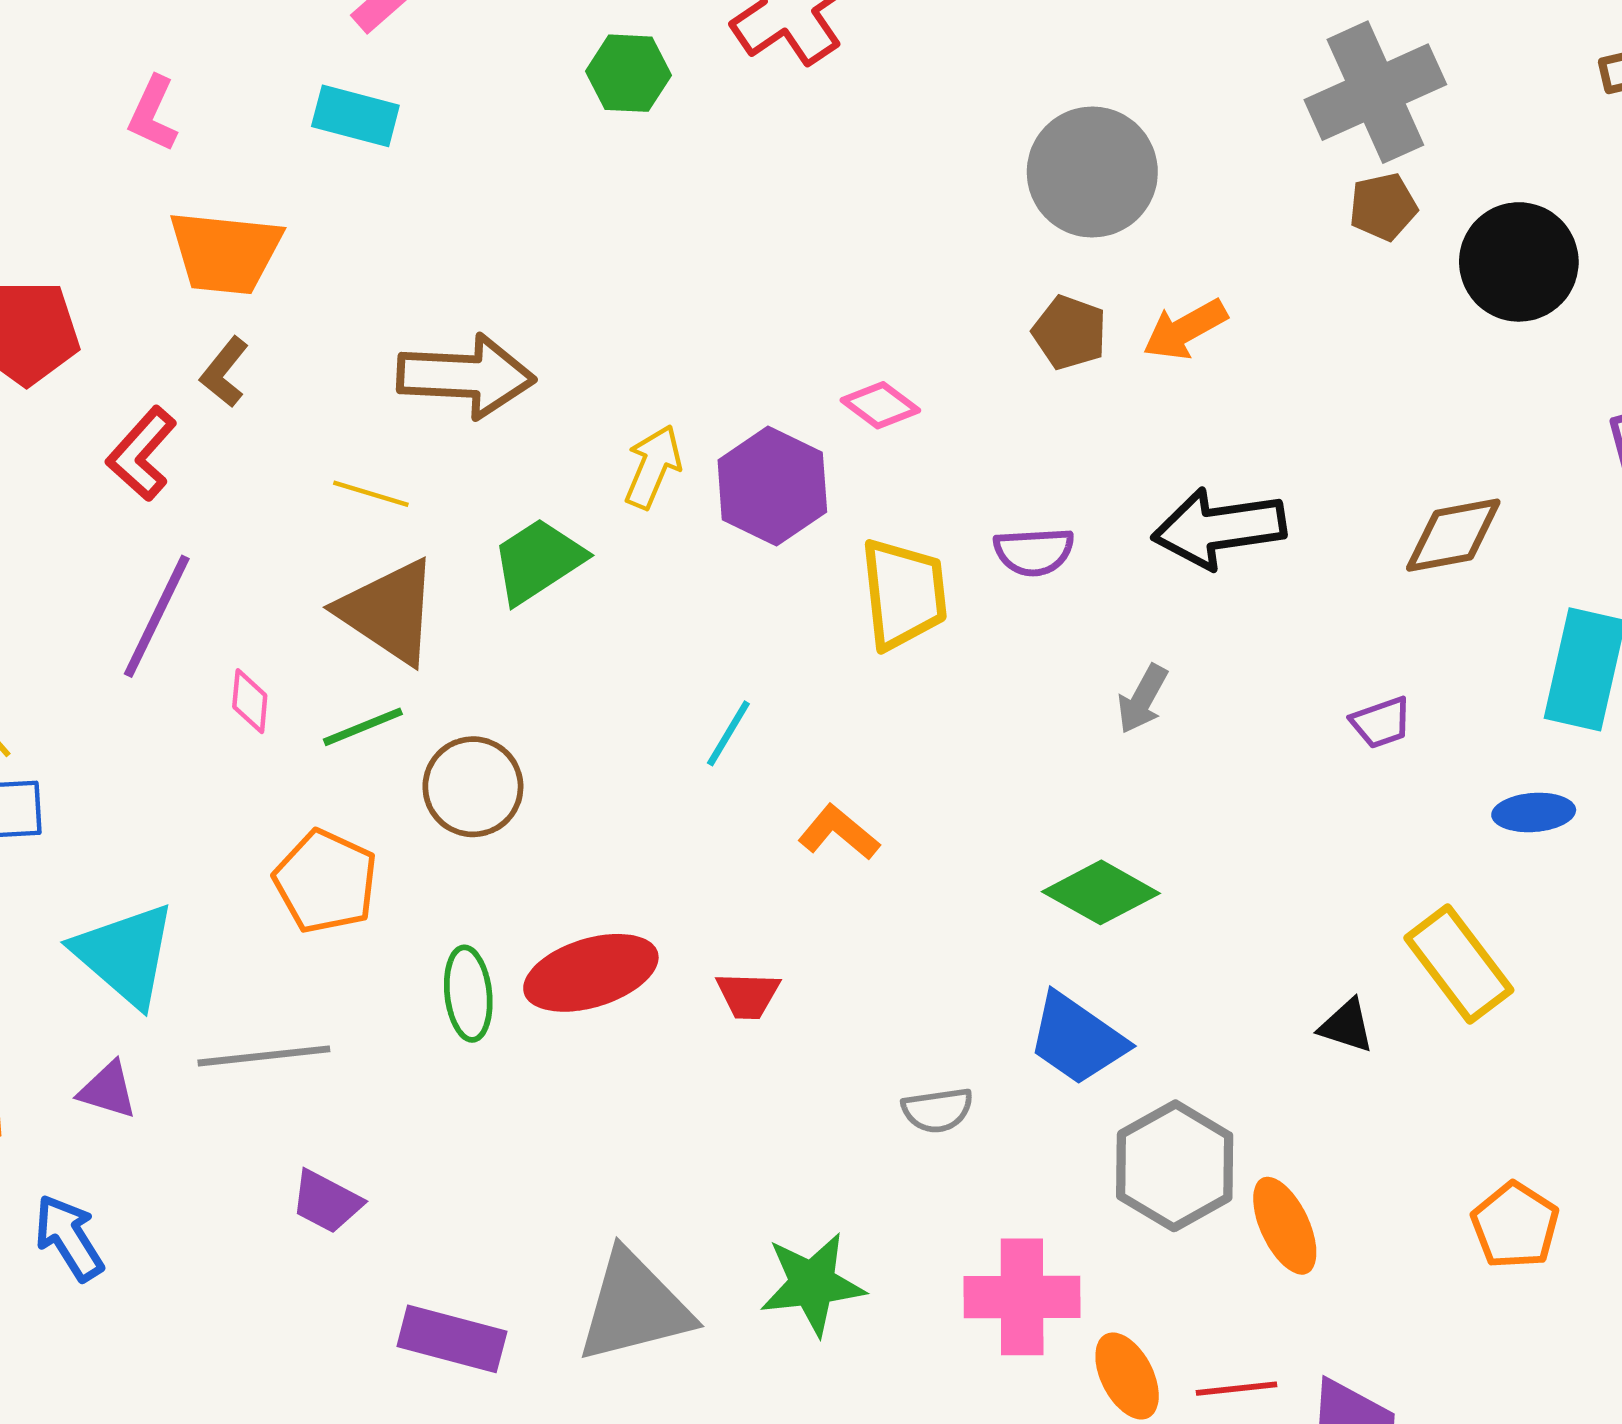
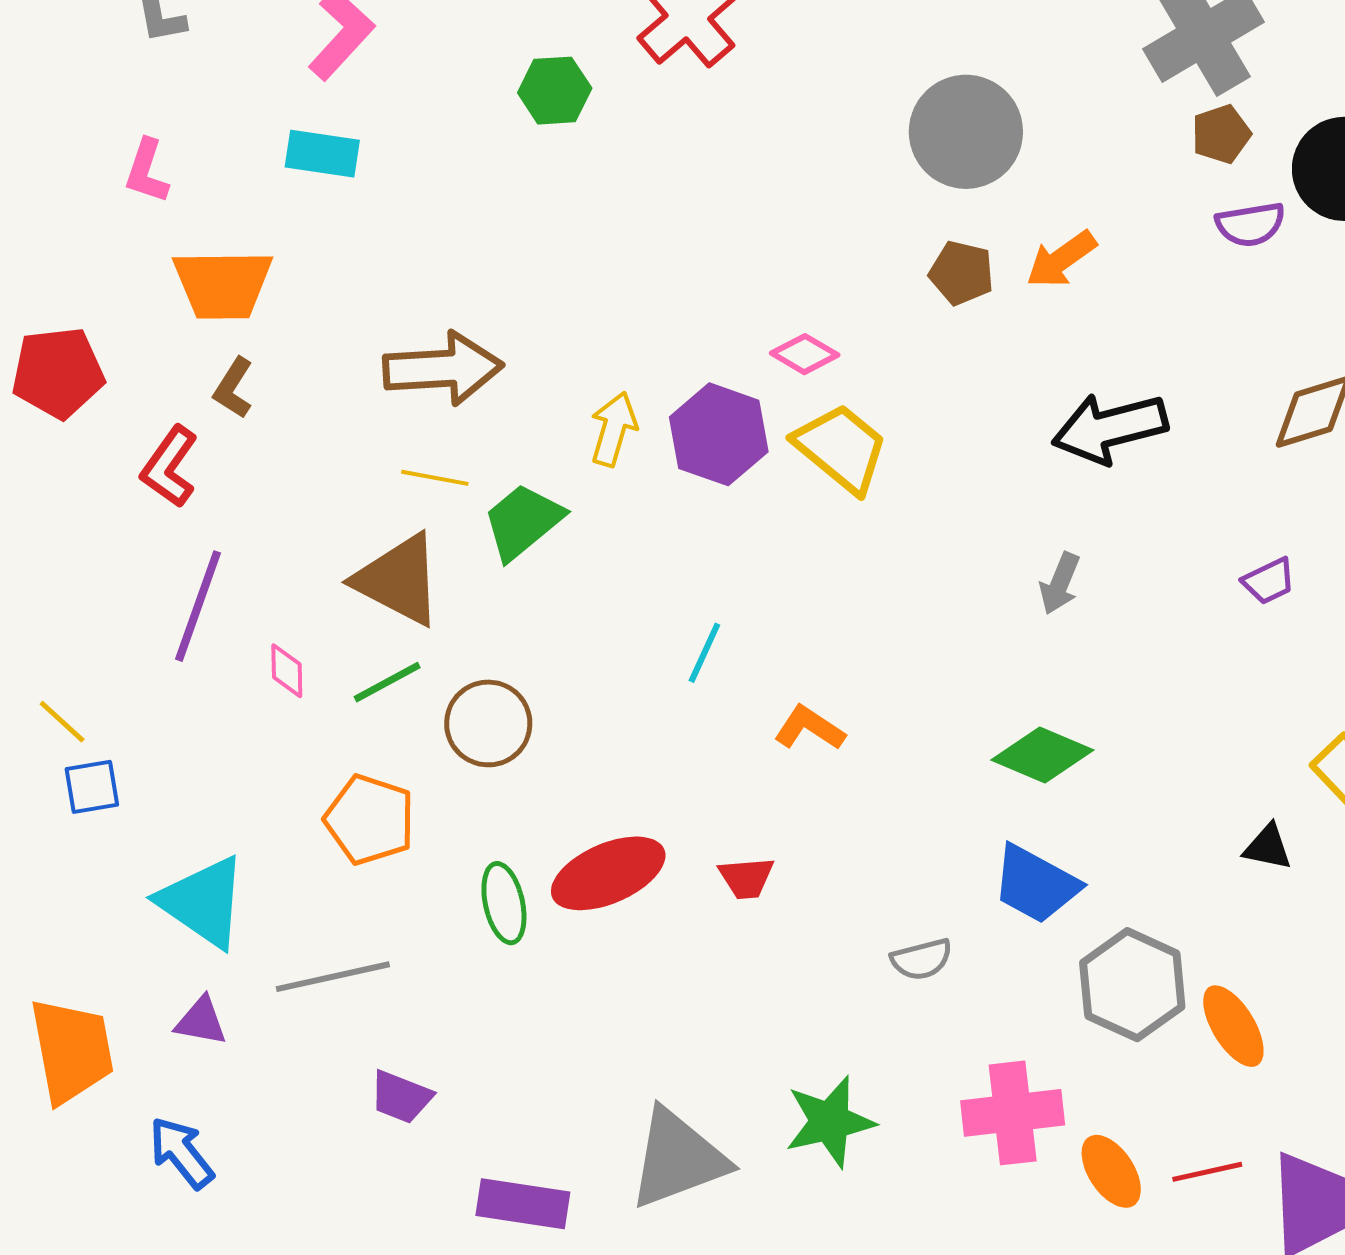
yellow line: (371, 494) -> (435, 478), moved
purple semicircle: (1034, 552) -> (1250, 224), moved
yellow trapezoid: (904, 594) -> (841, 448), moved, turned -38

